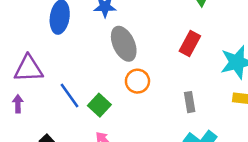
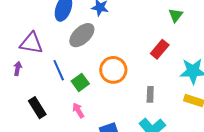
gray ellipse: (124, 44) -> (82, 35), moved, turned 60
orange circle: (137, 81) -> (113, 70), size x1.4

